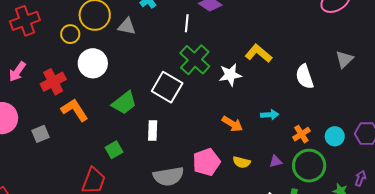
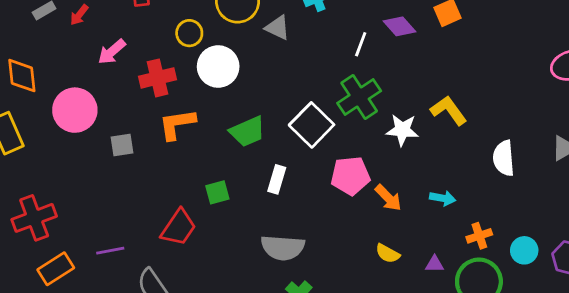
yellow circle: (70, 34) -> (189, 33), moved
orange L-shape: (75, 110) -> (177, 124), turned -80
pink pentagon: (206, 162) -> (350, 176), moved

